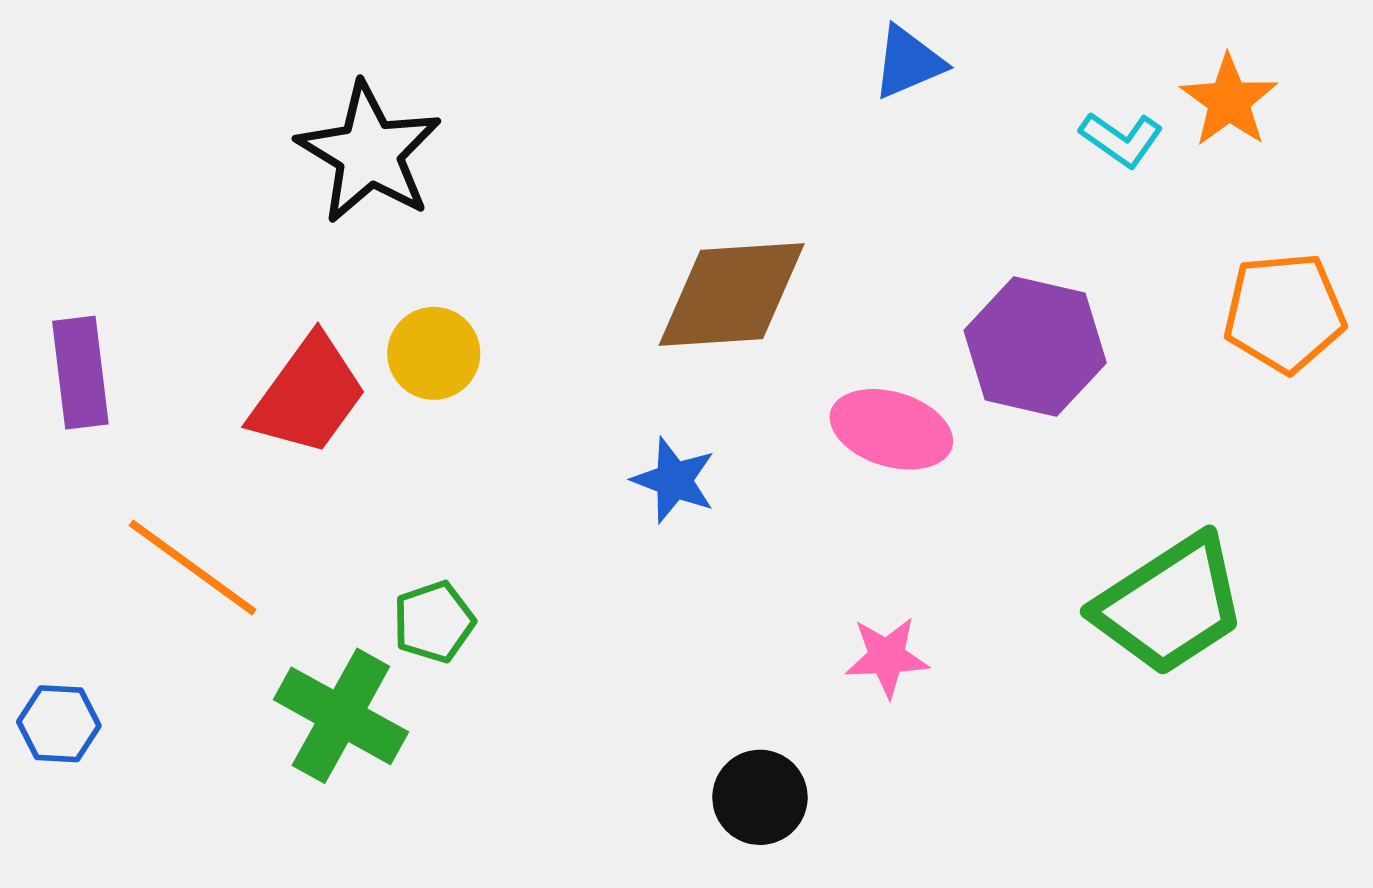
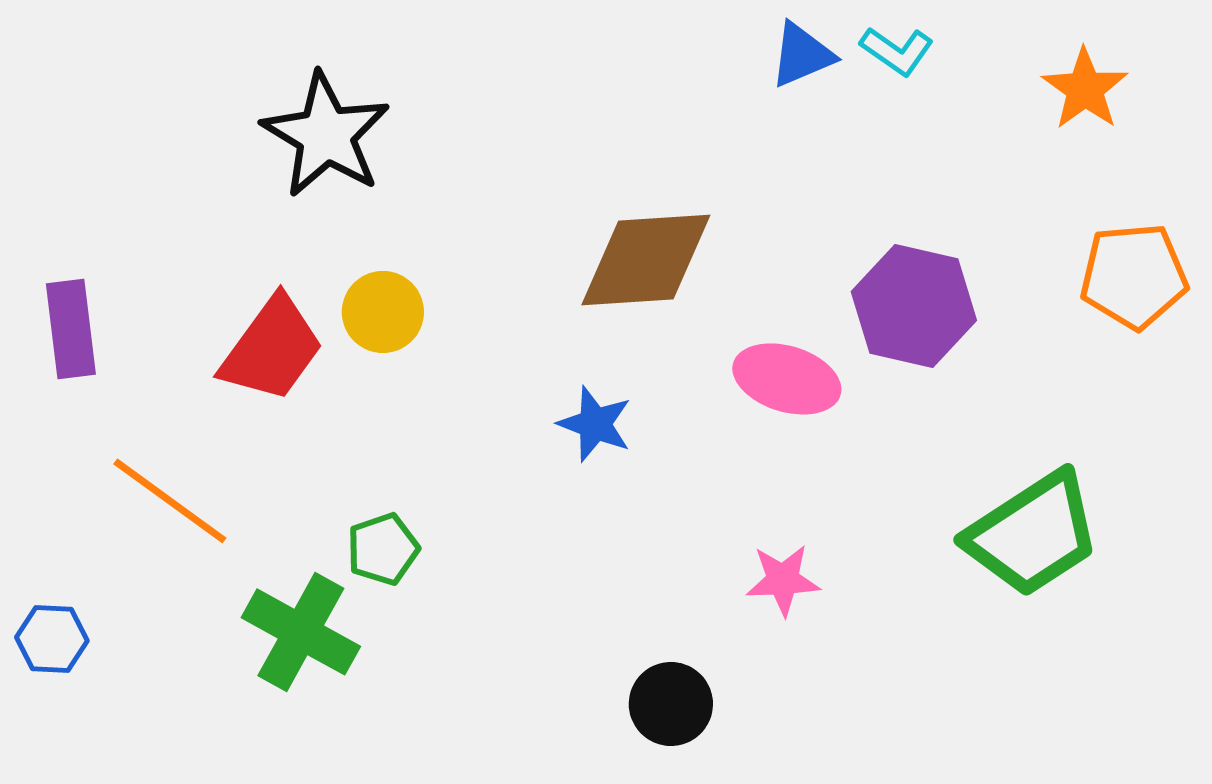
cyan L-shape: (1121, 139) -> (897, 51), moved

